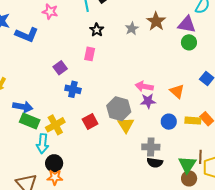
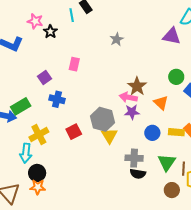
brown star: (156, 21) -> (137, 86), moved
black star: (97, 30) -> (50, 32), moved
green circle: (189, 42) -> (176, 77), moved
green rectangle: (30, 121) -> (21, 106), moved, turned -54
green triangle: (187, 165) -> (167, 162), moved

